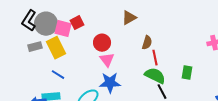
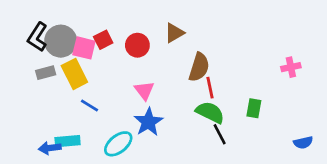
red circle: (102, 43) -> (137, 45), moved
brown semicircle: (147, 43) -> (199, 67), size x1.5
blue line: (58, 75) -> (89, 105), moved
blue star: (110, 83) -> (148, 122), turned -30

